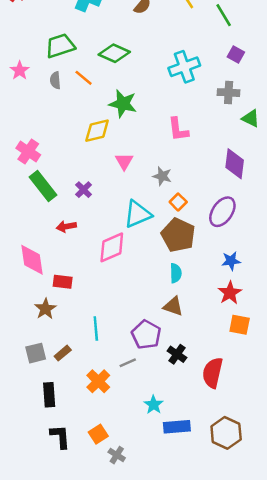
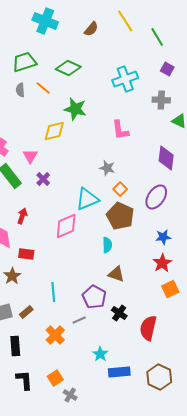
pink triangle: (124, 161) -> (30, 156), moved
red arrow: (66, 226) -> (22, 216), moved, turned 119
cyan semicircle: (176, 273) -> (107, 245), moved
orange square: (240, 325) -> (170, 289), turned -36

